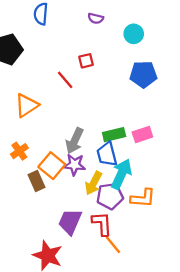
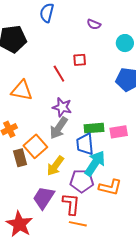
orange triangle: (27, 105) -> (22, 90), turned 35
purple star: (74, 165) -> (62, 107), moved
yellow arrow: (93, 183) -> (55, 166), moved
orange line: (113, 245) -> (78, 224), turned -48

